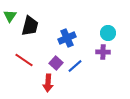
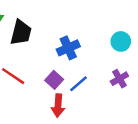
purple cross: (103, 52) -> (119, 79), moved, turned -32
red arrow: (48, 83) -> (58, 106), moved

